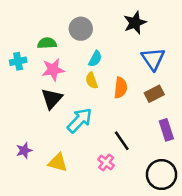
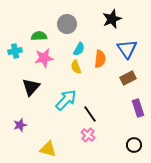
orange semicircle: (121, 88) -> (100, 59), moved
black triangle: (52, 99) -> (31, 87), moved
black line: (122, 141) -> (90, 114), moved
yellow triangle: (58, 162) -> (48, 149), moved
black circle: (162, 175) -> (134, 145), size x0.6

